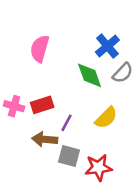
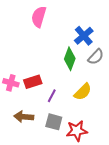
pink semicircle: (40, 49) -> (39, 17), moved
green diamond: (90, 75) -> (70, 59), turned 40
brown arrow: (45, 139) -> (24, 117), moved

